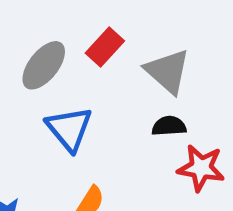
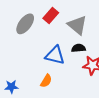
blue triangle: (69, 129) -> (55, 55), moved, turned -35

